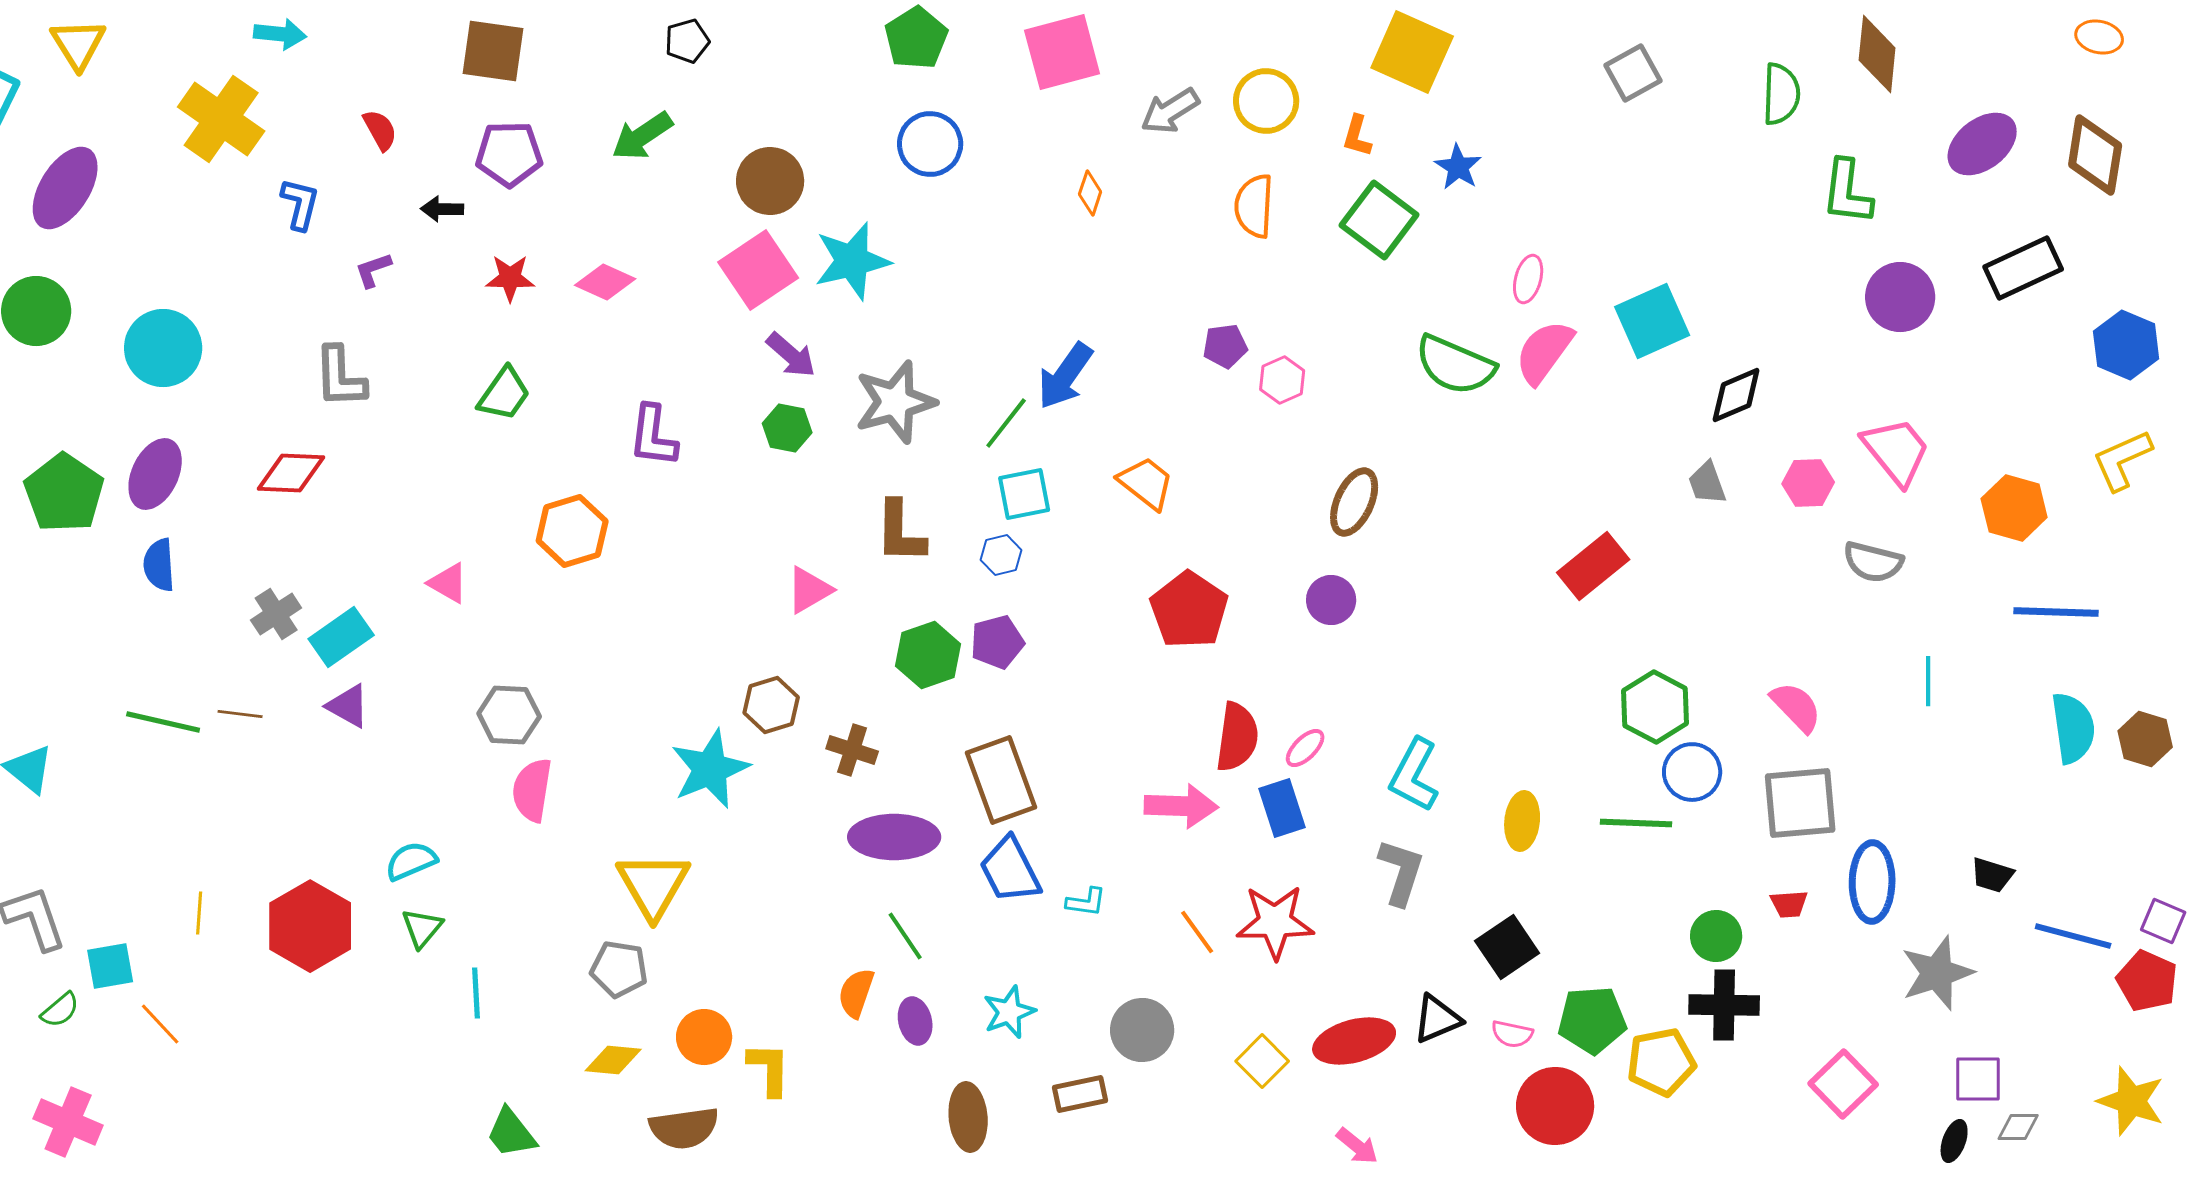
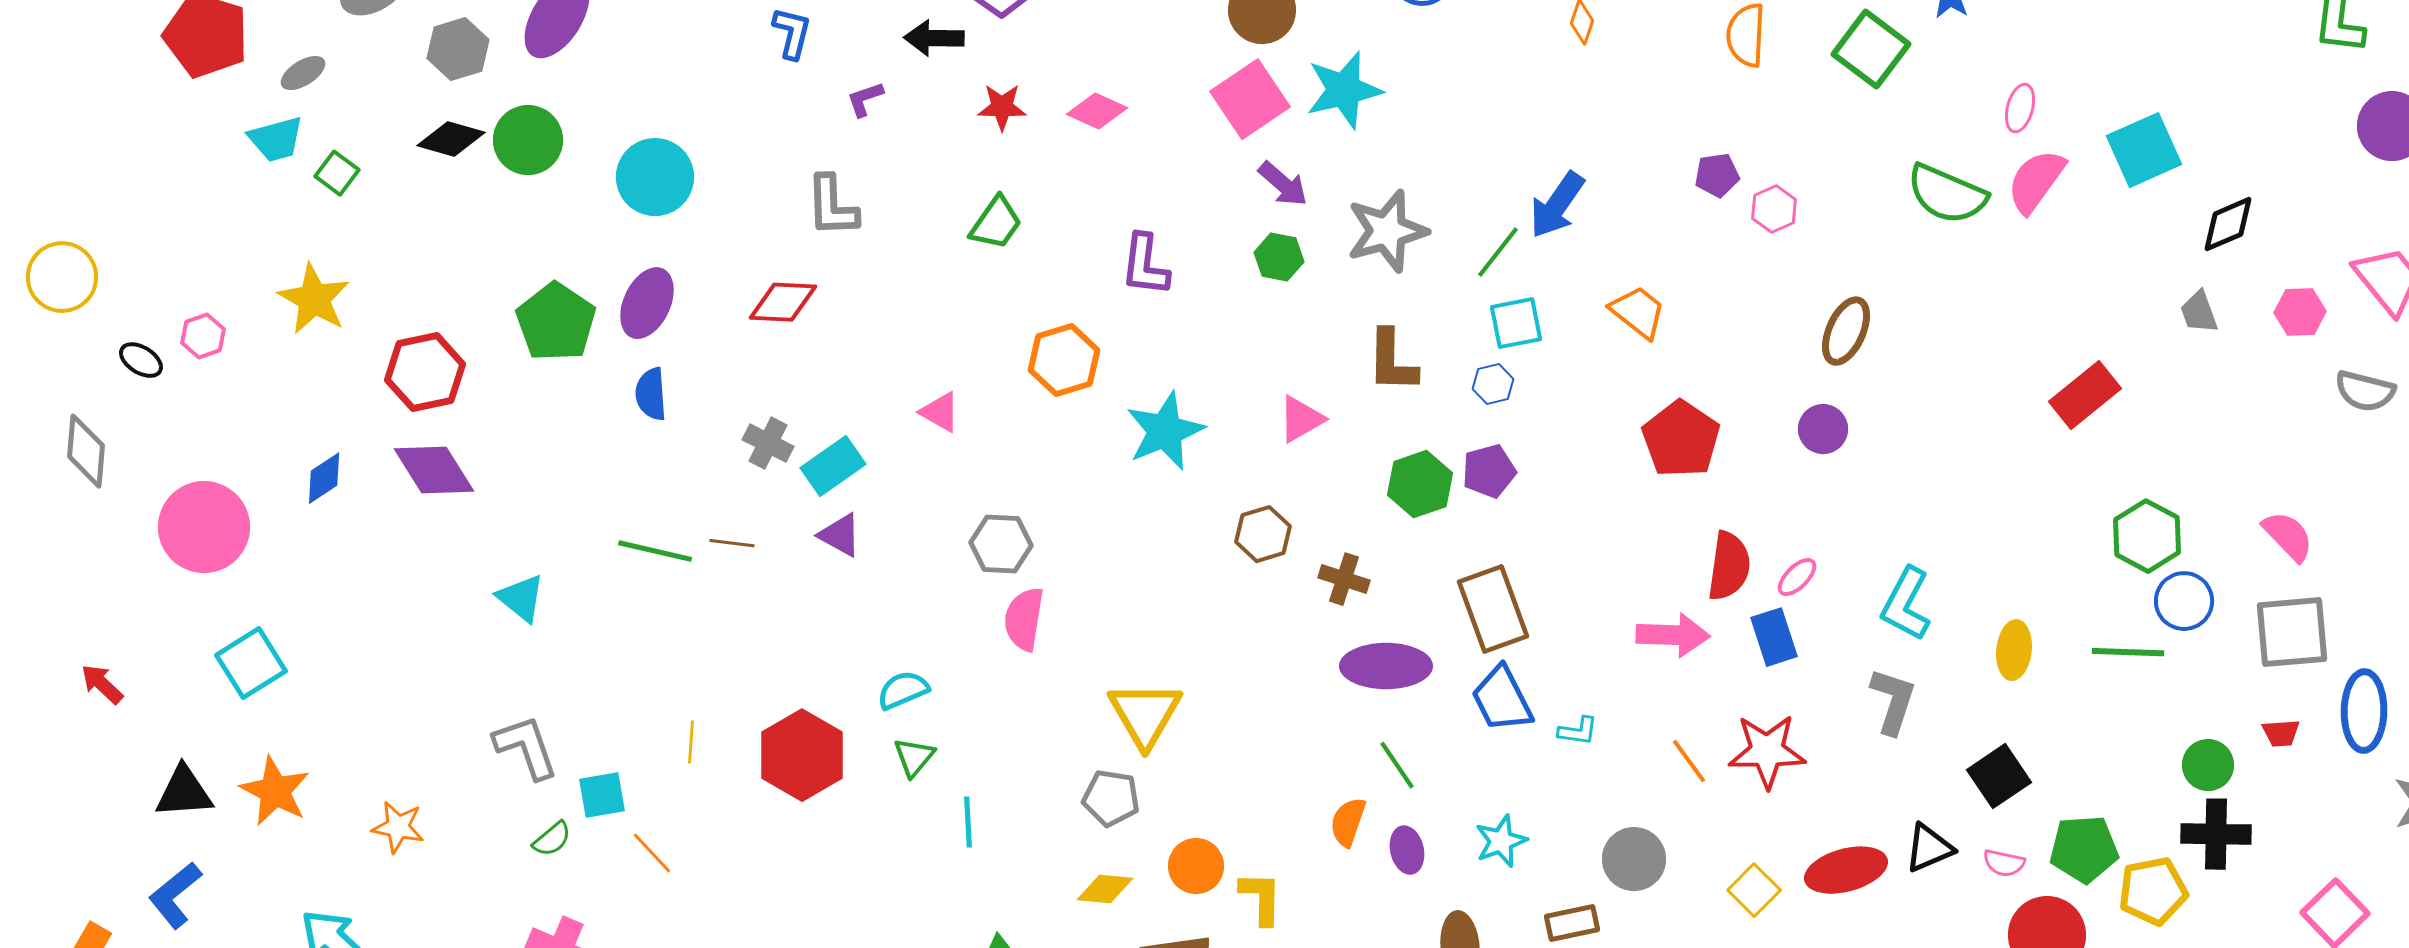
black arrow: (442, 209) -> (934, 38), size x1.4
gray cross: (276, 614) -> (768, 443), turned -30
cyan star: (710, 769) -> (1165, 431), moved

